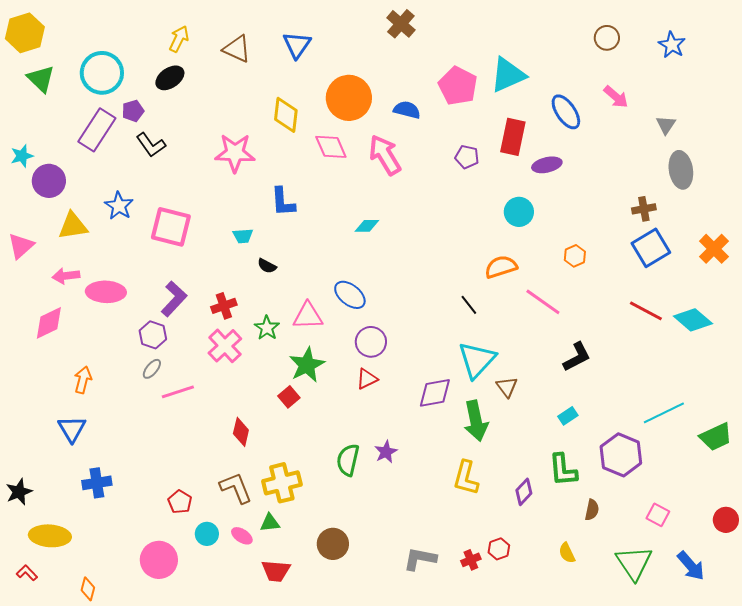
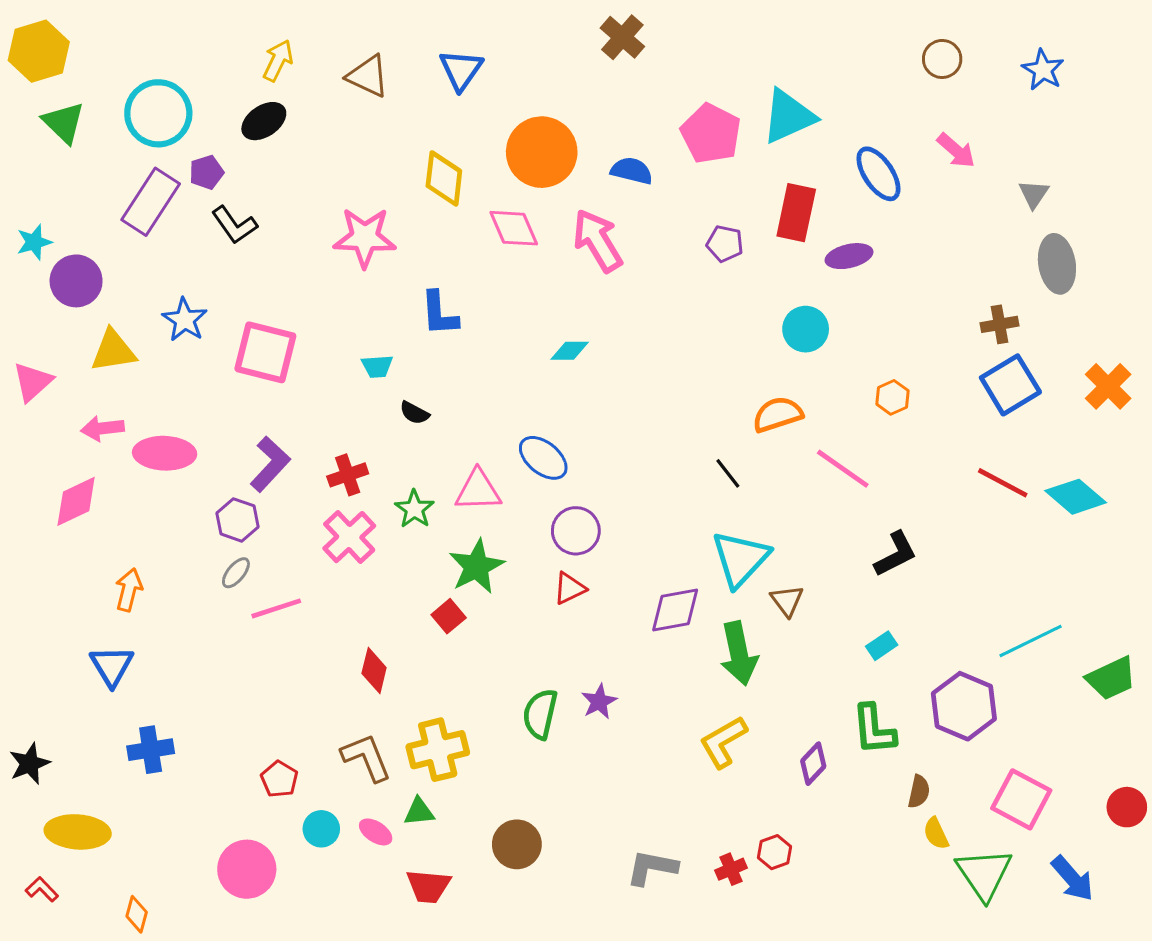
yellow L-shape: (466, 478) -> (723, 742), turned 45
pink square: (658, 515) -> (1021, 799), size x1.6
yellow semicircle: (567, 553) -> (936, 833), moved

